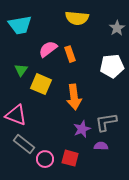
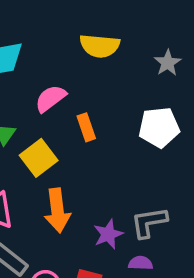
orange rectangle: (70, 54) -> (86, 127), moved
yellow square: (41, 84) -> (39, 158), turned 30
orange arrow: (74, 97) -> (57, 210), moved

